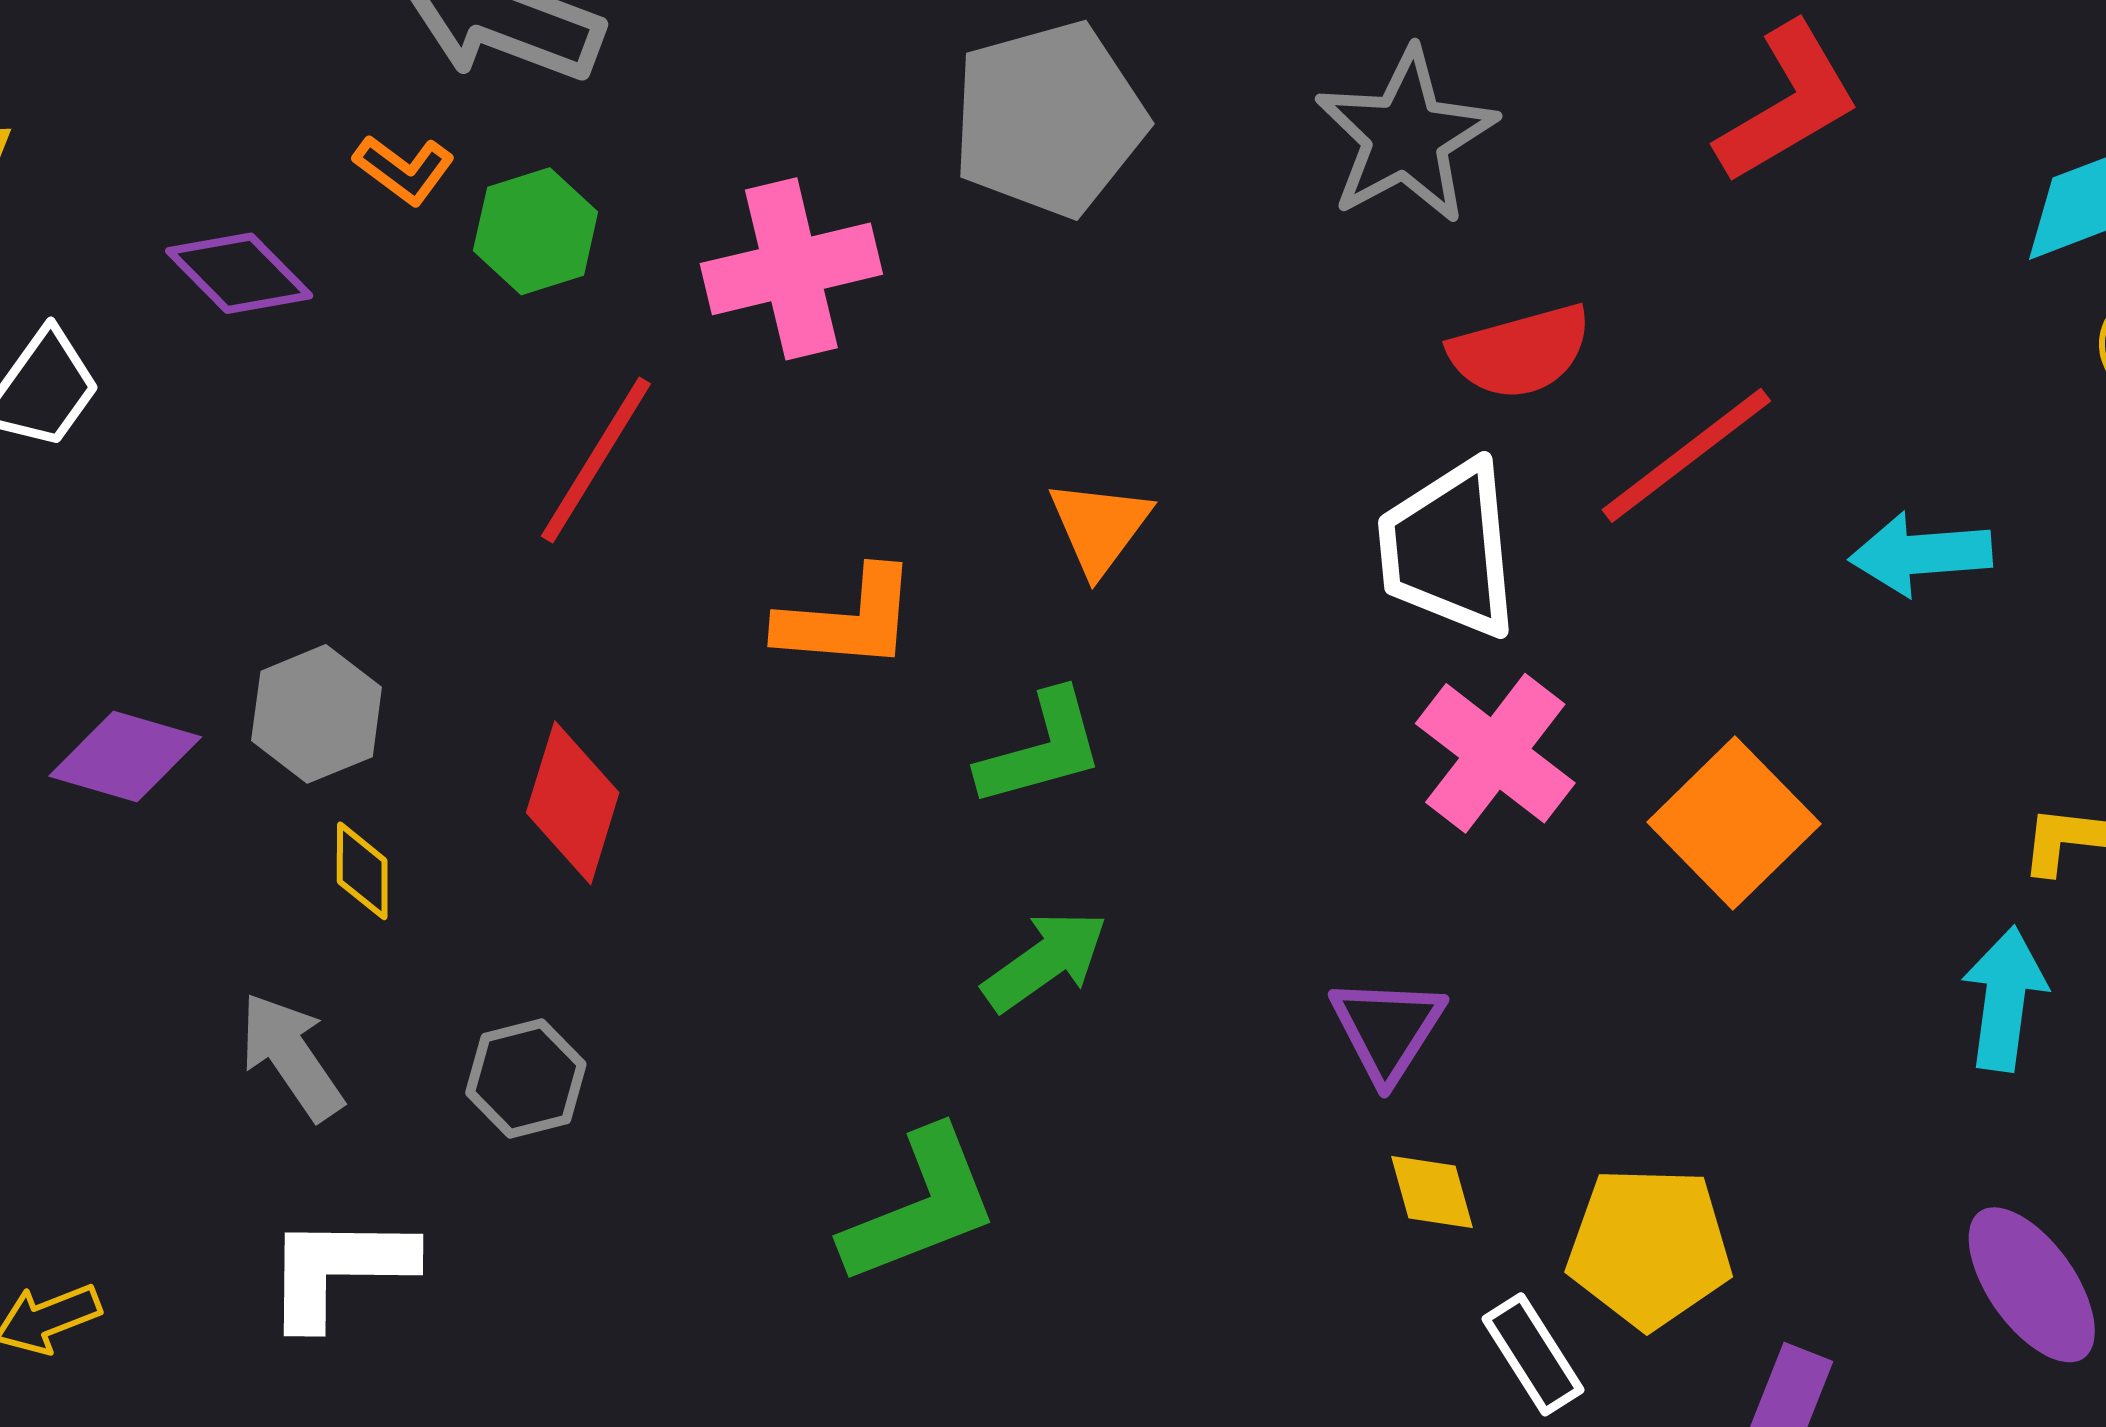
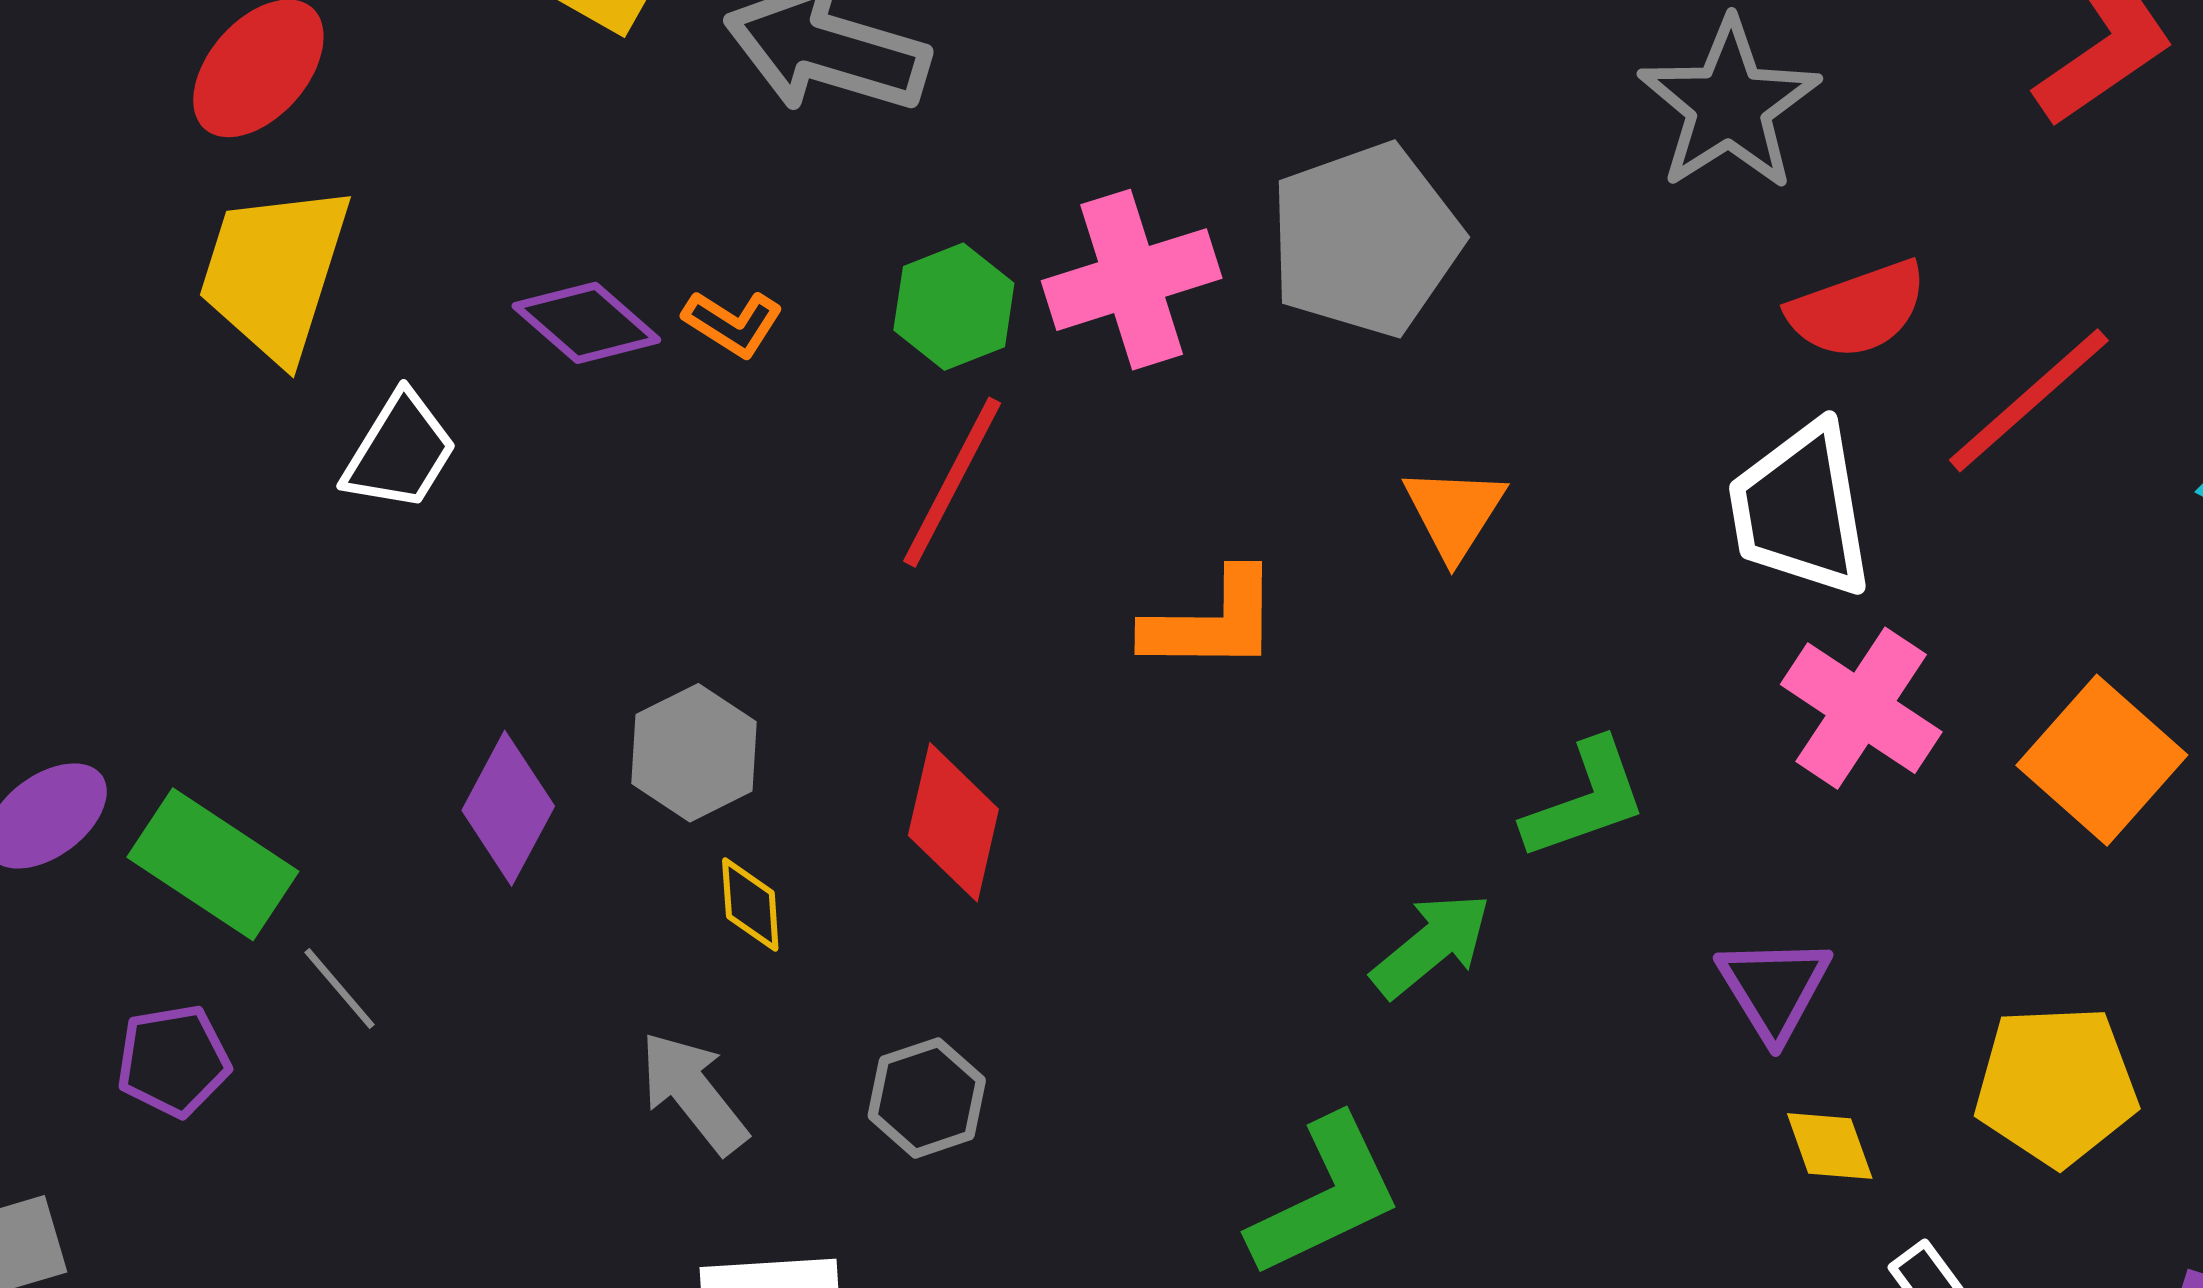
gray pentagon: (1049, 119) -> (1365, 240), moved
orange L-shape: (404, 169) -> (733, 323), moved
green hexagon: (536, 231) -> (954, 307), moved
green L-shape: (1041, 749) -> (1585, 800), moved
purple diamond: (125, 756) -> (508, 808), turned -74
yellow pentagon: (1649, 1247) -> (2056, 1086), moved

